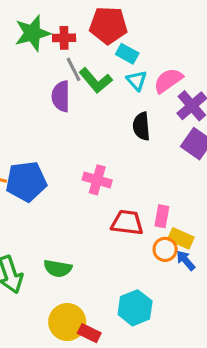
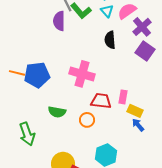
pink cross: (97, 180) -> (82, 74), size x1.4
orange circle: (165, 249) -> (87, 120), moved
green semicircle: (58, 268) -> (57, 112), moved

